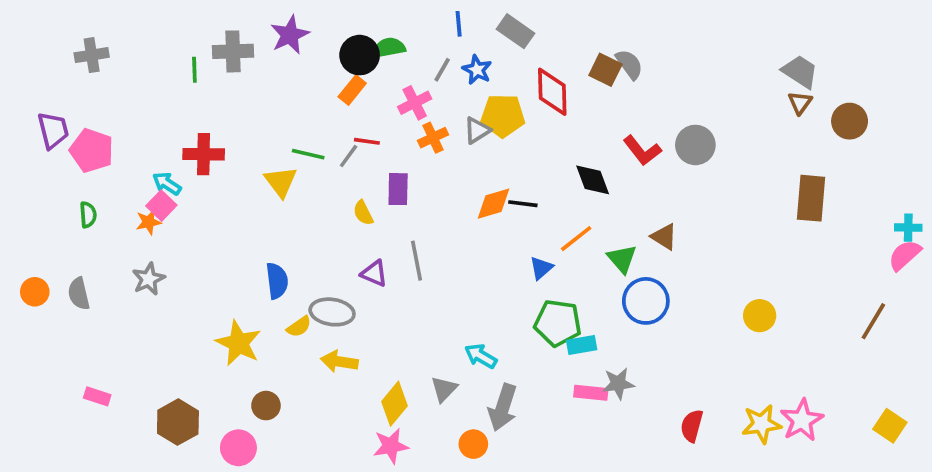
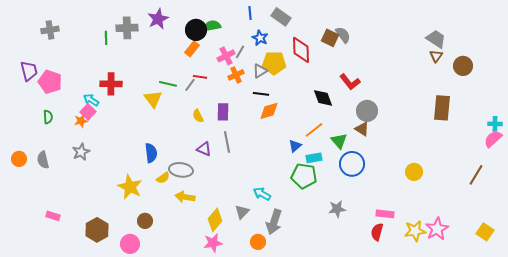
gray line: (442, 70) -> (240, 52), moved
gray circle: (695, 145) -> (367, 111), moved
purple rectangle: (398, 189) -> (223, 112), moved
black line: (523, 204) -> (261, 94), moved
cyan rectangle: (582, 345) -> (314, 158), moved
pink rectangle: (591, 393) -> (385, 214), moved

